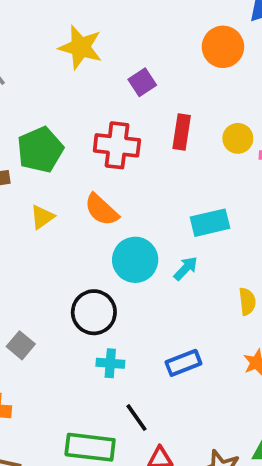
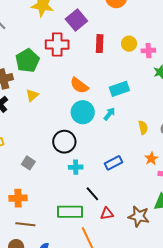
purple square: (142, 82) -> (76, 20), size x1.5
red cross: (117, 145) -> (57, 45), moved
orange semicircle: (101, 210) -> (79, 85), moved

